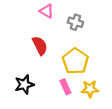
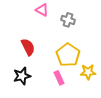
red semicircle: (40, 46) -> (28, 47), moved
yellow star: (90, 89) -> (88, 72), moved

